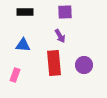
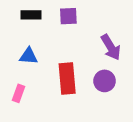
purple square: (65, 12) -> (68, 16), moved
purple arrow: (60, 36) -> (111, 47), moved, size x1.5

